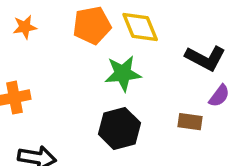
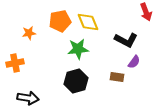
orange star: (25, 27) -> (29, 33), moved

